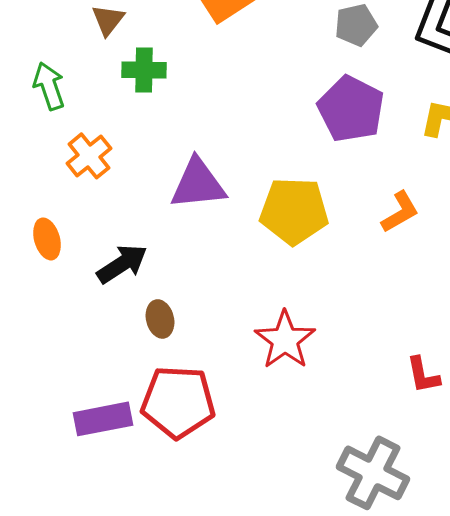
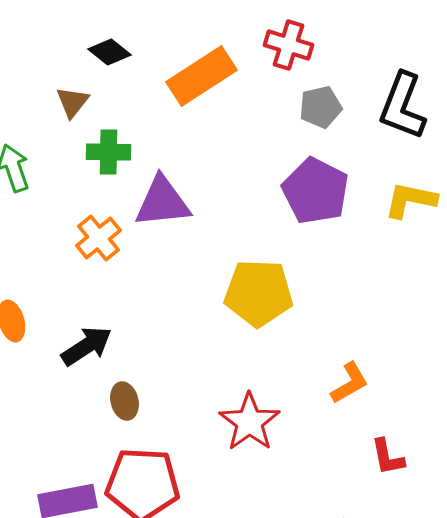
orange cross: (89, 156) -> (98, 238), moved
purple triangle: (198, 184) -> (162, 202), moved
orange L-shape: (400, 212) -> (350, 383), moved

